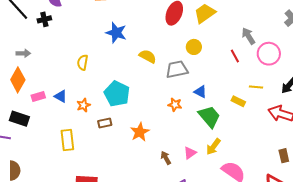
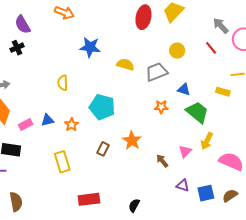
yellow circle: (194, 47) -> (177, 51), moved
blue triangle: (61, 96) -> (47, 120), turned -32
brown rectangle: (105, 123) -> (103, 149), moved, turned -40

